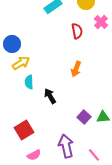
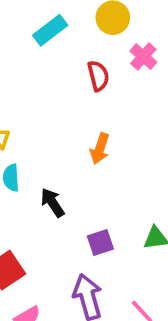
purple square: (84, 117) -> (100, 243), moved, turned 32

